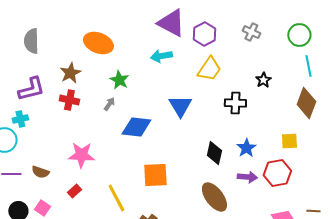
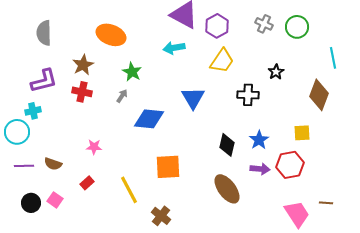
green circle: (299, 35) -> (297, 27), moved
cyan line: (308, 66) -> (333, 58), moved
pink star: (81, 155) -> (94, 147), size x0.6

